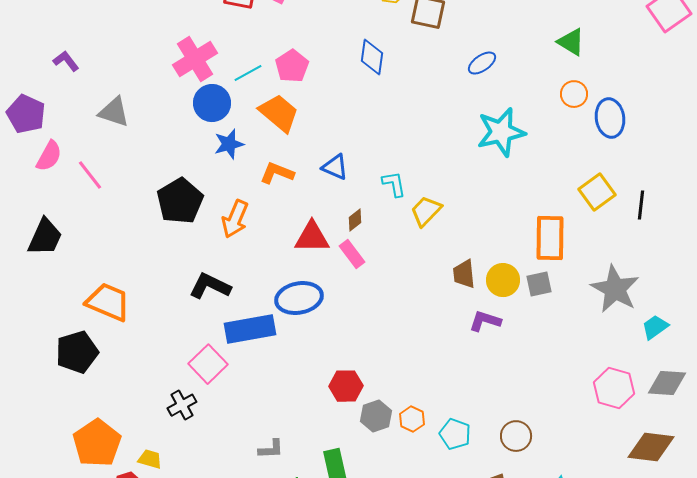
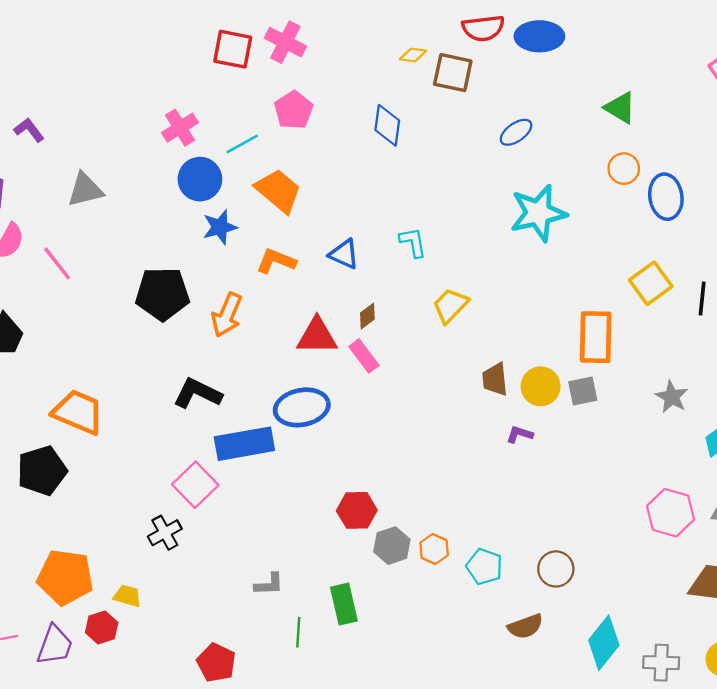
pink cross: (195, 59) -> (180, 128), size x0.7
pink pentagon: (292, 66) -> (294, 110), moved
gray triangle: (114, 112) -> (85, 190), turned -32
cyan L-shape: (394, 184) -> (413, 242), moved
black pentagon: (180, 201) -> (162, 294), turned 30
gray star: (615, 289) -> (672, 397), size x0.6
purple L-shape: (485, 321) -> (520, 434), size x0.7
orange pentagon: (97, 443) -> (65, 577), turned -30

